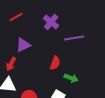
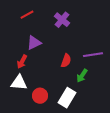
purple line: (74, 38) -> (93, 55), moved
green arrow: (71, 78) -> (82, 76), turned 104

